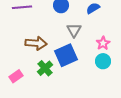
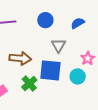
blue square: (66, 55) -> (50, 70), turned 30
cyan circle: (103, 61) -> (78, 76), moved

